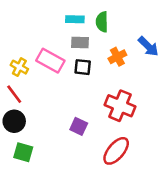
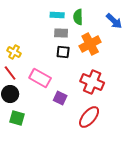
blue arrow: (148, 46) -> (114, 21), moved
orange cross: (117, 57) -> (90, 44), size x1.5
pink rectangle: (50, 61) -> (40, 78), moved

